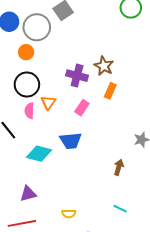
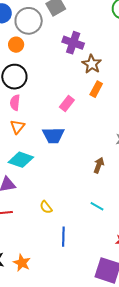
purple cross: (77, 76) -> (73, 43), moved
orange triangle: (48, 103) -> (17, 127), moved
cyan diamond: (39, 154) -> (21, 160), moved
yellow semicircle: (69, 214) -> (46, 207), turned 48

